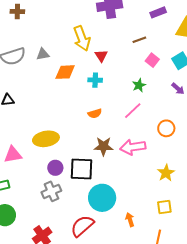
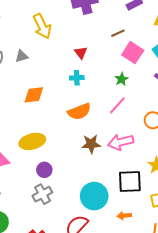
yellow arrow: (82, 38) -> (42, 26), moved
pink square: (152, 60) -> (133, 53), size x1.5
orange diamond: (65, 72) -> (34, 95), moved
orange semicircle: (95, 113) -> (79, 112), size x1.6
black square: (81, 169) -> (130, 182), moved
orange arrow: (130, 220) -> (124, 216), turned -72

